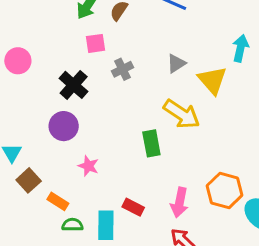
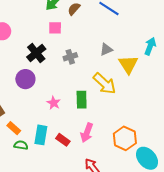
gray cross: (123, 69) -> (70, 57), moved
pink star: (88, 166) -> (54, 103), moved
pink arrow: (179, 202) -> (87, 133), moved
cyan rectangle: (106, 225) -> (41, 135), moved

